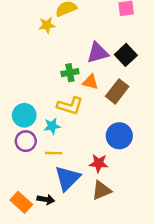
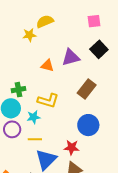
black square: (126, 55) -> (99, 49), moved
green cross: (70, 73) -> (19, 90), moved
orange triangle: (90, 82) -> (47, 66), moved

